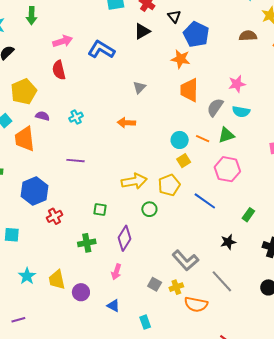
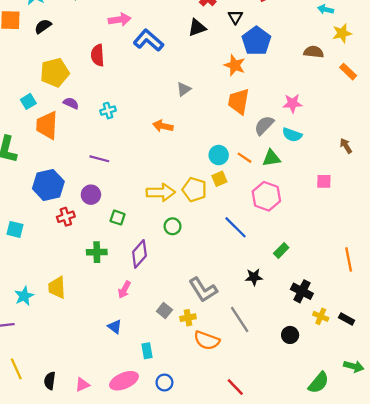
pink arrow: (63, 41) -> (120, 20), moved
yellow pentagon: (169, 185) -> (194, 190), moved, turned 30
cyan star: (27, 276) -> (24, 296), moved
purple circle: (81, 292) -> (91, 195), moved

